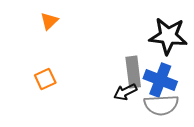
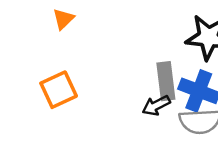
orange square: (45, 79) -> (59, 90), size x1.4

